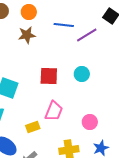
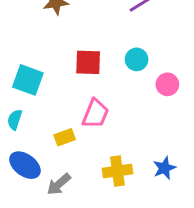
pink circle: (90, 122) -> (167, 84), moved

